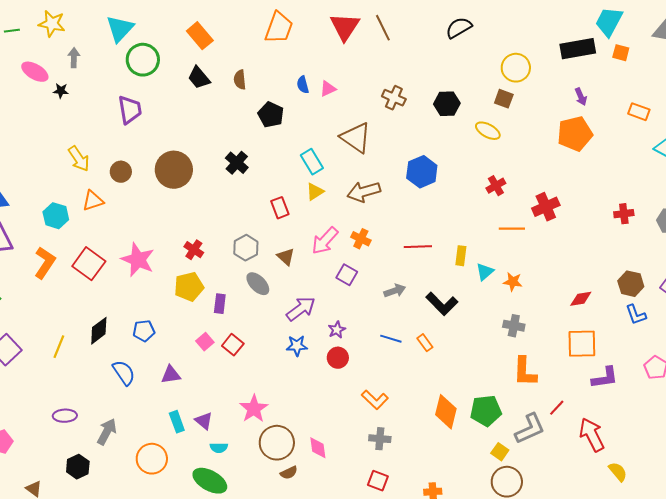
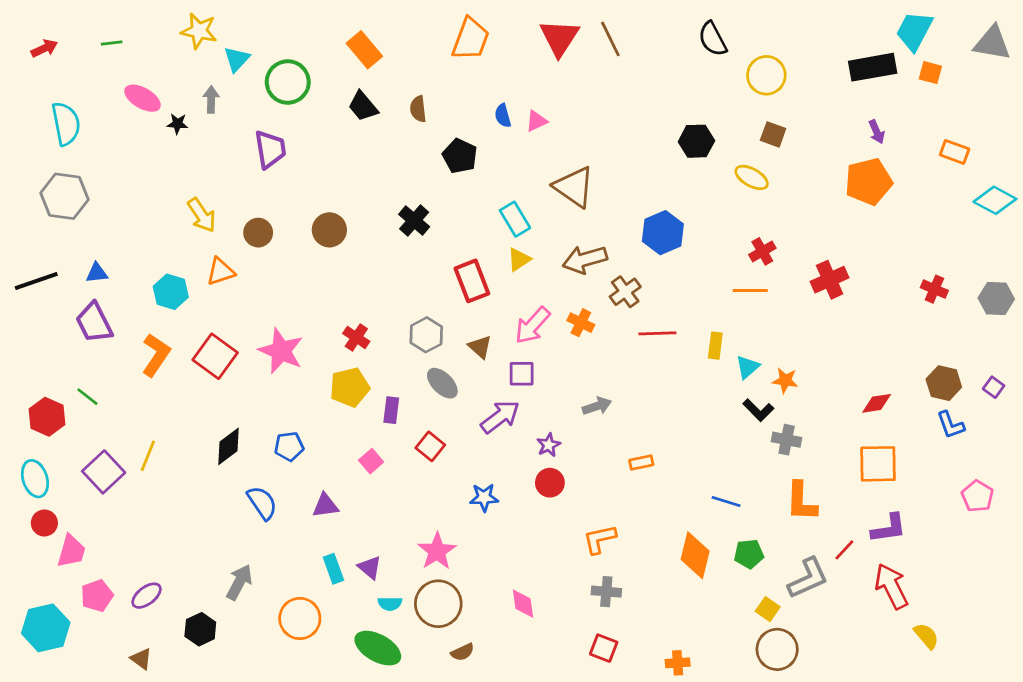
yellow star: (52, 24) -> (199, 31), moved
black semicircle: (459, 28) -> (713, 39), turned -88
cyan triangle: (120, 29) -> (237, 59), moved, size x0.7
gray arrow: (74, 58) -> (211, 99), moved
yellow circle: (516, 68) -> (766, 75), moved
brown cross: (394, 98) -> (625, 292), moved, turned 30
brown circle: (174, 170) -> (329, 230), size x0.7
red rectangle: (280, 208) -> (472, 281), size x1.4
red cross: (624, 214) -> (934, 289), turned 30
orange line: (512, 229) -> (750, 290), moved
purple square: (347, 275) -> (522, 374), moved, turned -30
gray arrow: (395, 291) -> (597, 406), moved
black L-shape: (442, 304) -> (758, 410), moved, size x0.7
blue line: (391, 339) -> (726, 501), moved
orange rectangle: (425, 343) -> (641, 463), moved, turned -66
red square: (233, 345) -> (430, 446), moved
blue star: (297, 346) -> (484, 497), moved
yellow line: (59, 347) -> (148, 456), moved
purple L-shape: (605, 378) -> (889, 528), moved
orange L-shape: (375, 400) -> (600, 539), turned 124
green pentagon: (486, 411) -> (749, 554), size x0.7
purple ellipse: (65, 416) -> (147, 596), moved, turned -35
brown circle: (277, 443) -> (438, 604), moved
brown semicircle: (289, 473) -> (463, 652), moved

